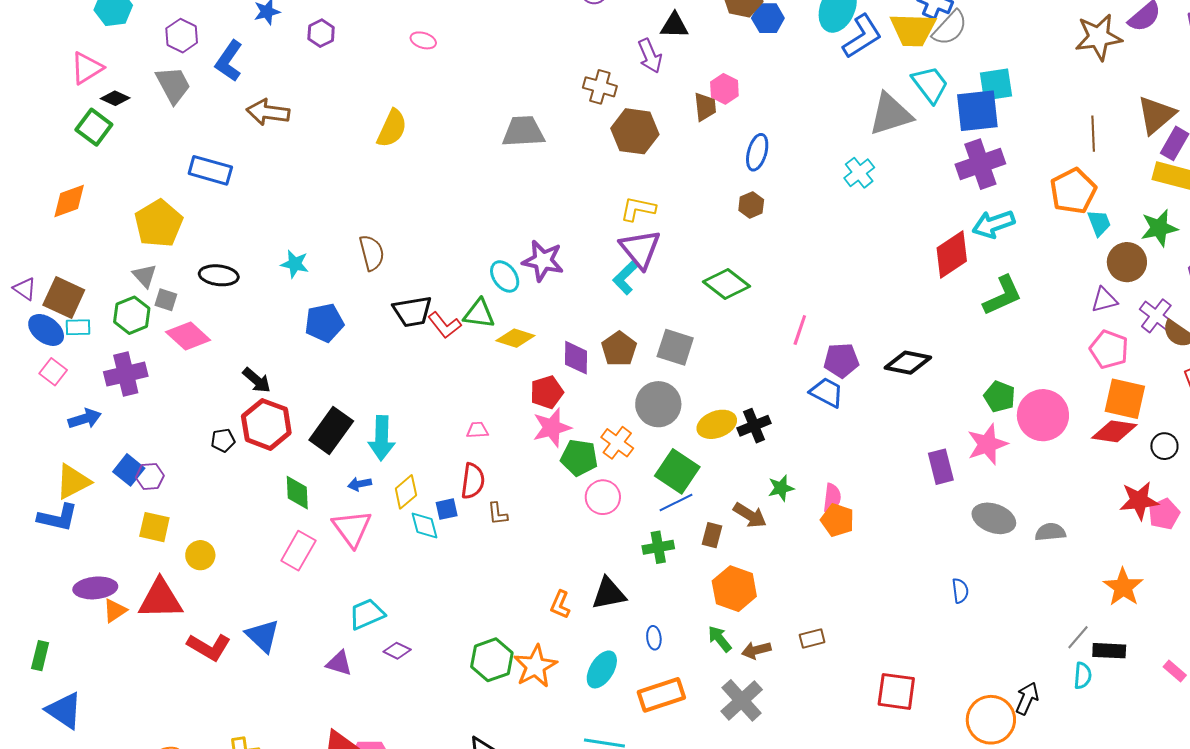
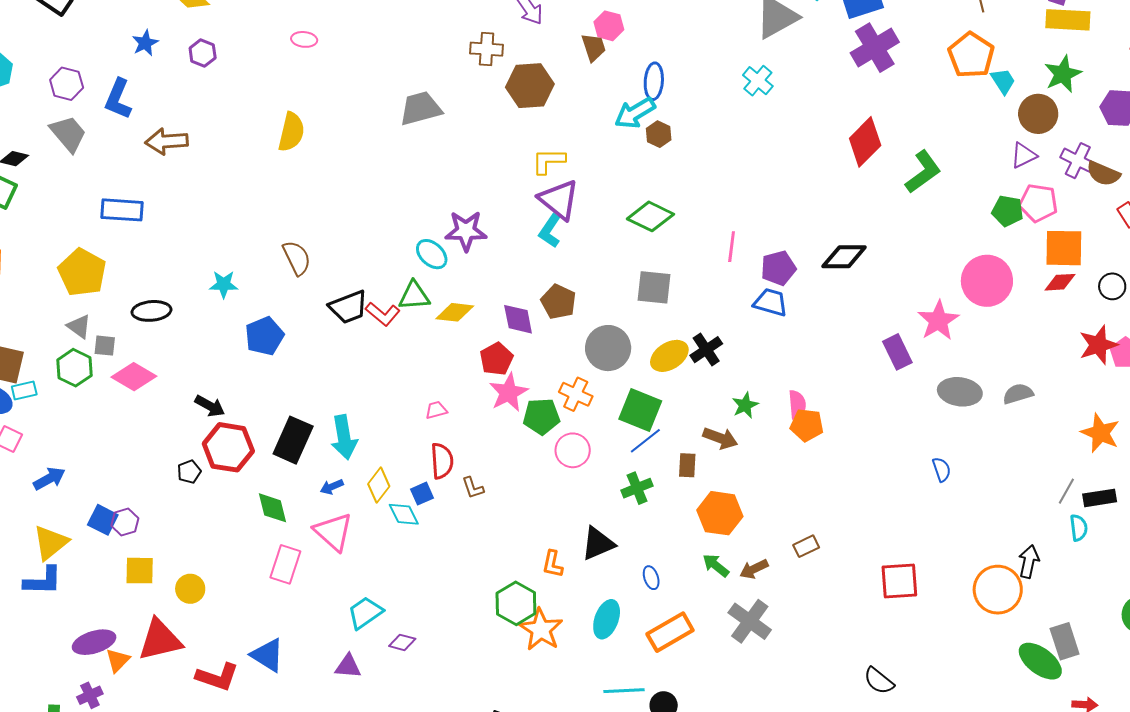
cyan arrow: (993, 224) -> (635, 113), moved
gray square: (675, 347) -> (654, 287), moved
purple cross: (126, 374) -> (90, 695), moved, size x0.6
green pentagon: (999, 397) -> (1008, 211), moved
red diamond: (1114, 431) -> (1060, 282), size x0.7
green hexagon: (492, 660) -> (516, 603), moved

